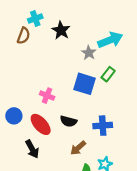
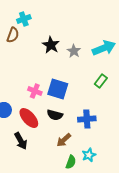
black star: (61, 30) -> (51, 45), moved
cyan arrow: (110, 40) -> (104, 48), moved
green rectangle: (108, 74) -> (101, 81), moved
blue square: (85, 84) -> (58, 89), moved

